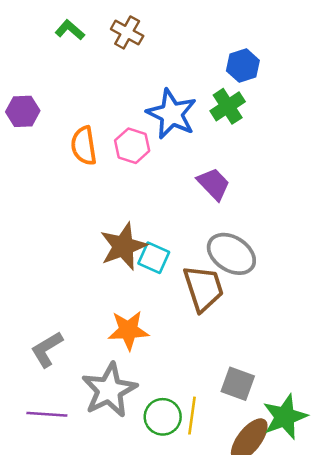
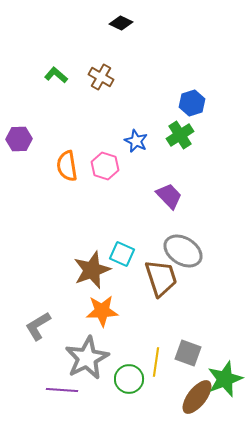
blue star: (172, 114) -> (136, 141), size x0.6
brown star: (123, 246) -> (92, 270), moved
purple line: (47, 414) -> (62, 390), moved
yellow line: (192, 416) -> (156, 362), moved

